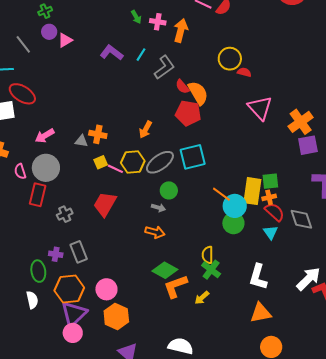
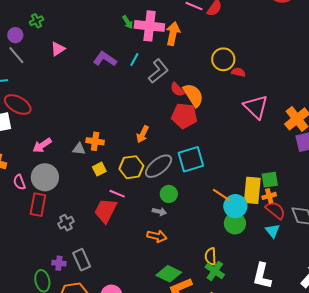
pink cross: (158, 22) -> (149, 26), size x1.8
purple circle: (49, 32) -> (15, 35), moved
pink line: (115, 169) -> (117, 194), moved

